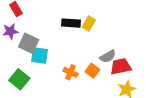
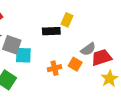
black rectangle: (71, 23) -> (51, 31), moved
orange cross: (70, 72) -> (55, 68), turned -32

